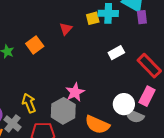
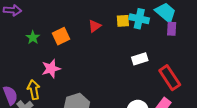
pink star: (75, 92) -> (51, 69), moved
yellow arrow: (29, 103) -> (34, 90), moved

